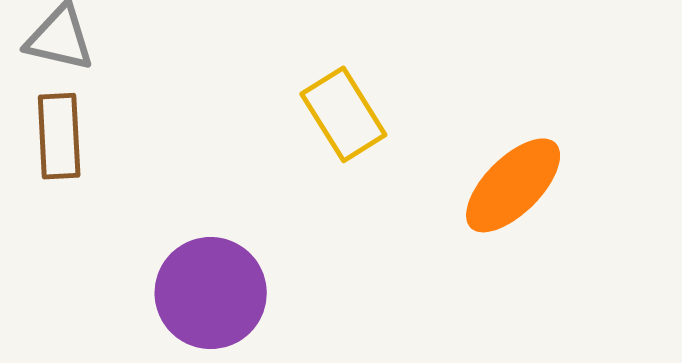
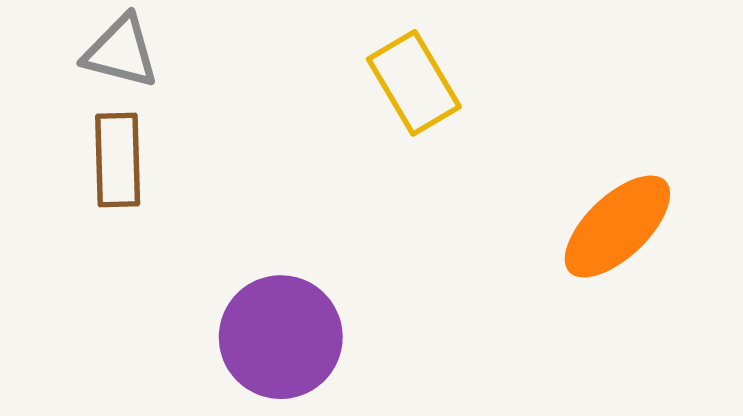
yellow rectangle: (343, 114) -> (414, 83), moved

